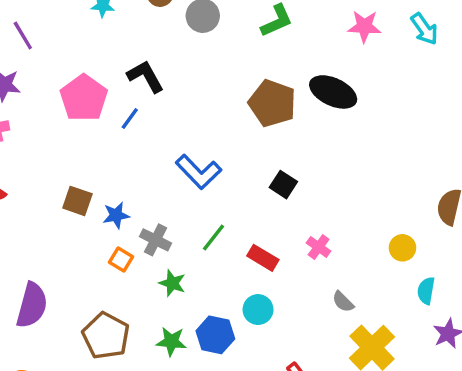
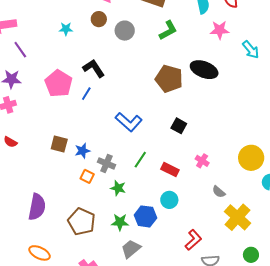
cyan arrow: (424, 29) -> (251, 50), moved
yellow circle: (402, 248) -> (251, 158), size x1.6

